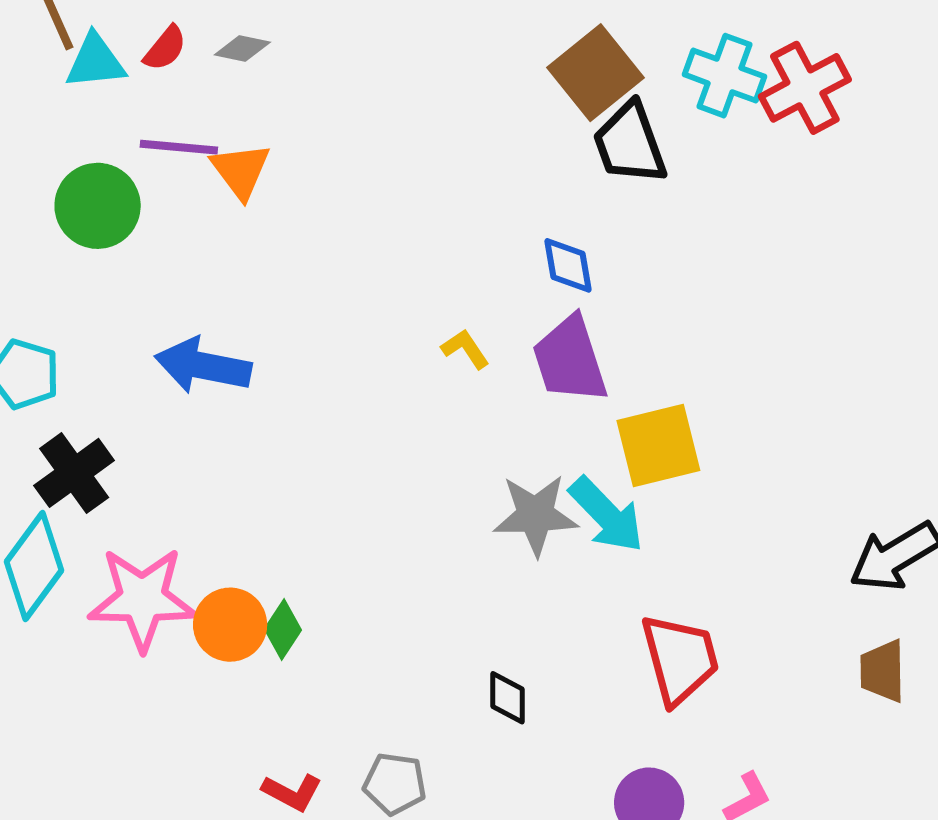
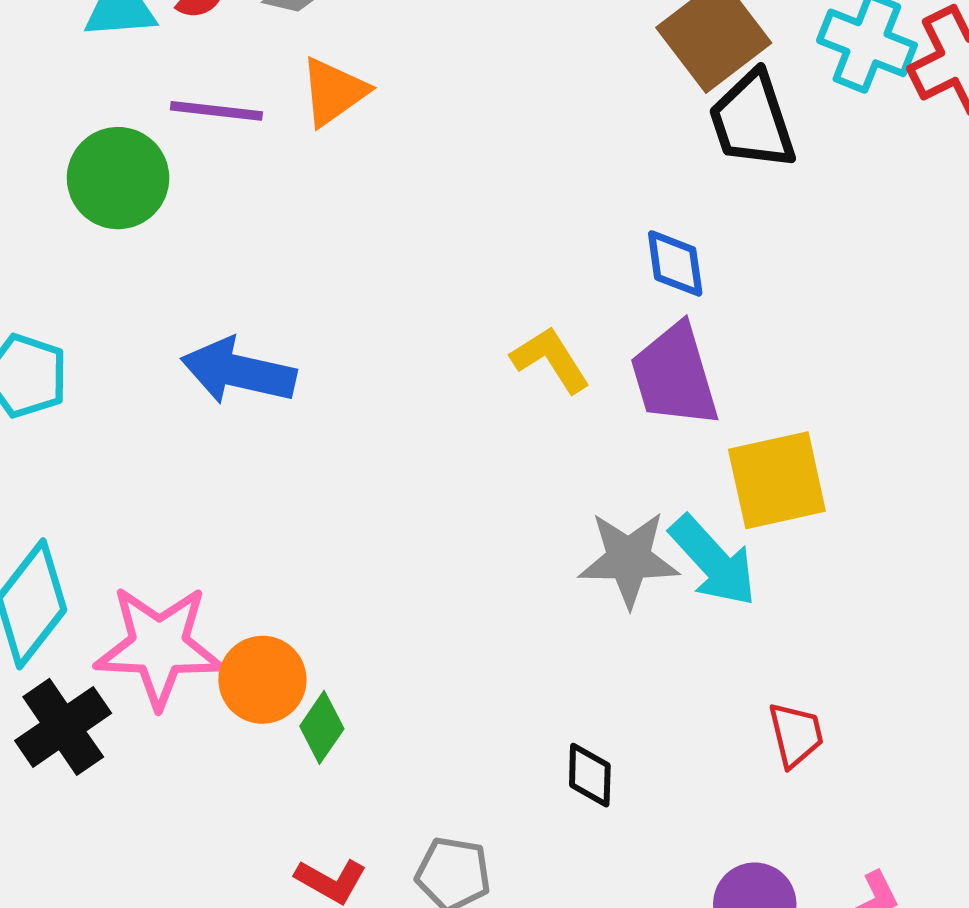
orange triangle: (241, 171) -> (334, 92), moved, turned 30
yellow L-shape: (465, 349) -> (551, 360), size x1.4
black cross: (74, 473) -> (63, 727), moved
green diamond: (283, 629) -> (322, 727), moved
red trapezoid: (680, 659) -> (796, 735), size x0.6

